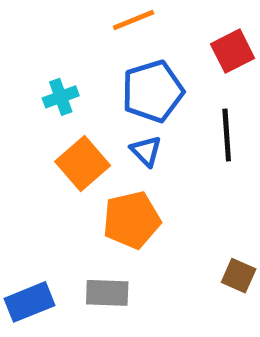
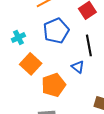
blue triangle: (146, 151) -> (78, 67), moved

